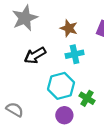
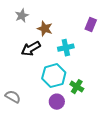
gray star: (25, 18) -> (22, 16), size x0.6
brown star: (69, 28) -> (45, 29), moved

